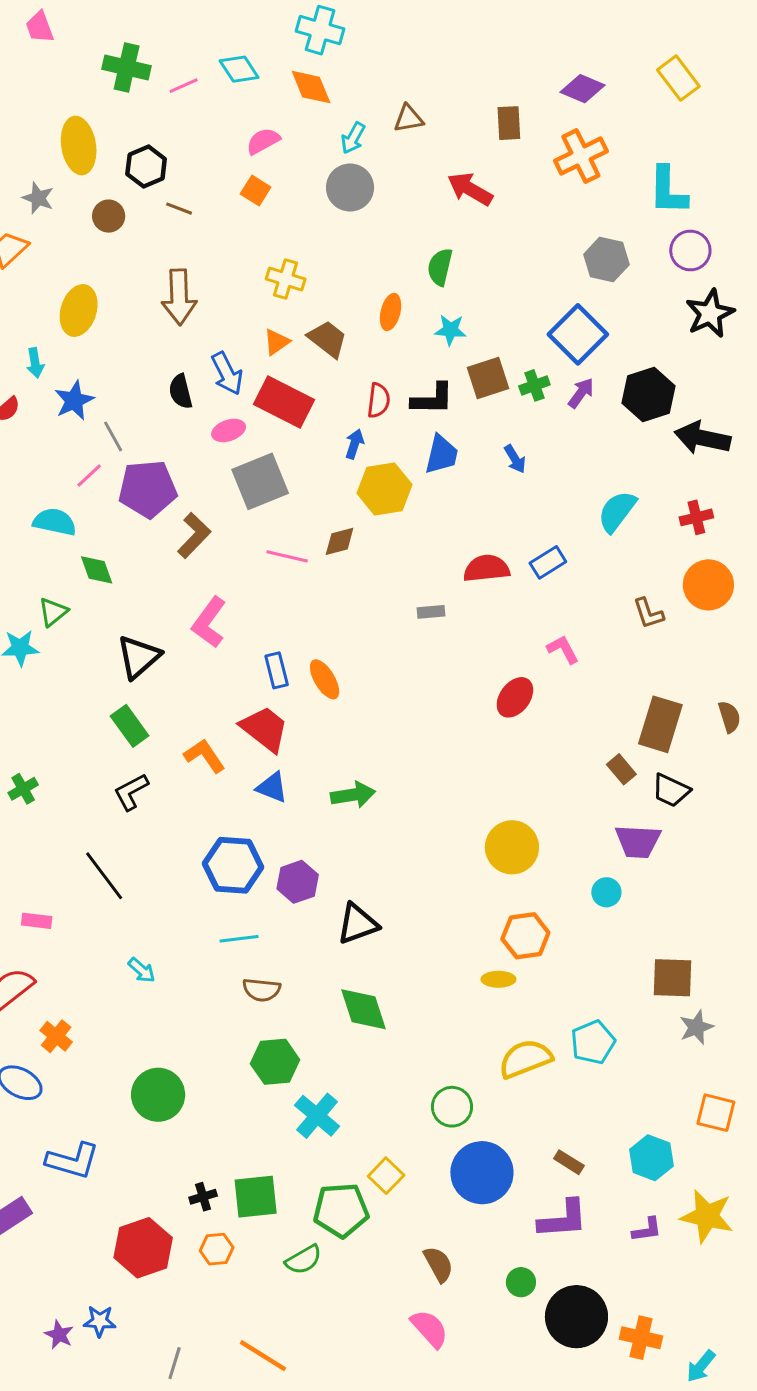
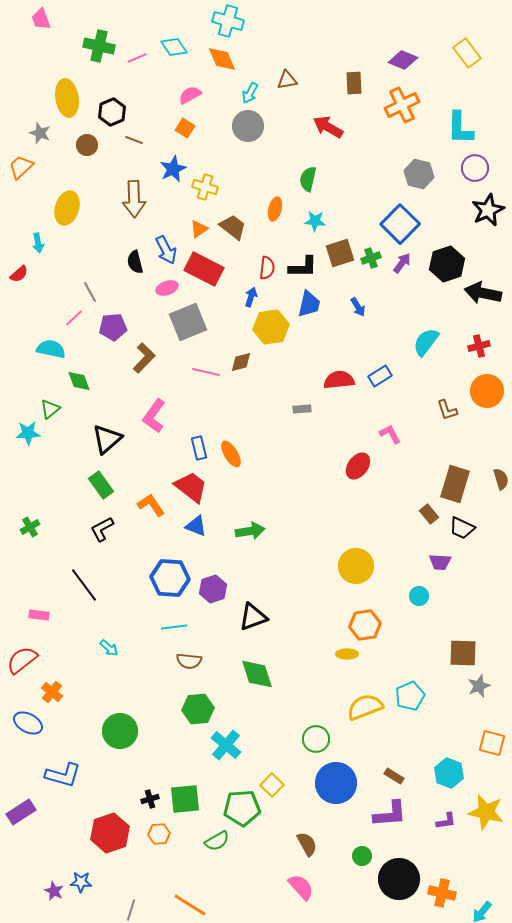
blue star: (74, 400) -> (173, 169), moved
purple pentagon: (148, 489) -> (113, 327), size x0.7
purple trapezoid: (638, 841) -> (440, 562), size x0.7

